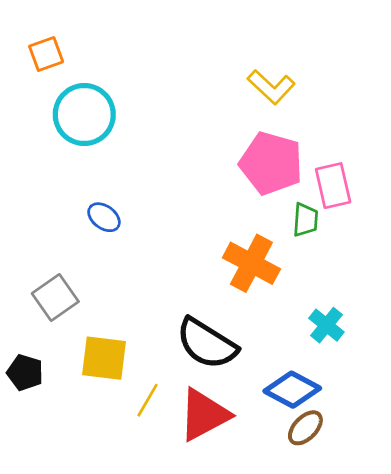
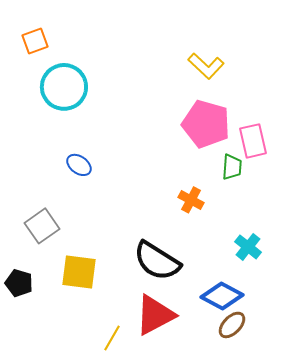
orange cross: (251, 263) -> (191, 200), size x0.6
yellow line: (147, 400) -> (112, 338), moved

